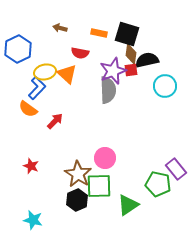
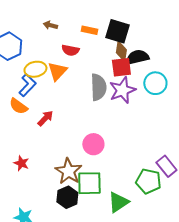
red square: (131, 70) -> (121, 67), size x1.5
purple star: (113, 71) -> (122, 90), moved
orange triangle: (67, 74) -> (57, 71), turned 30
pink circle: (105, 158) -> (93, 144), moved

